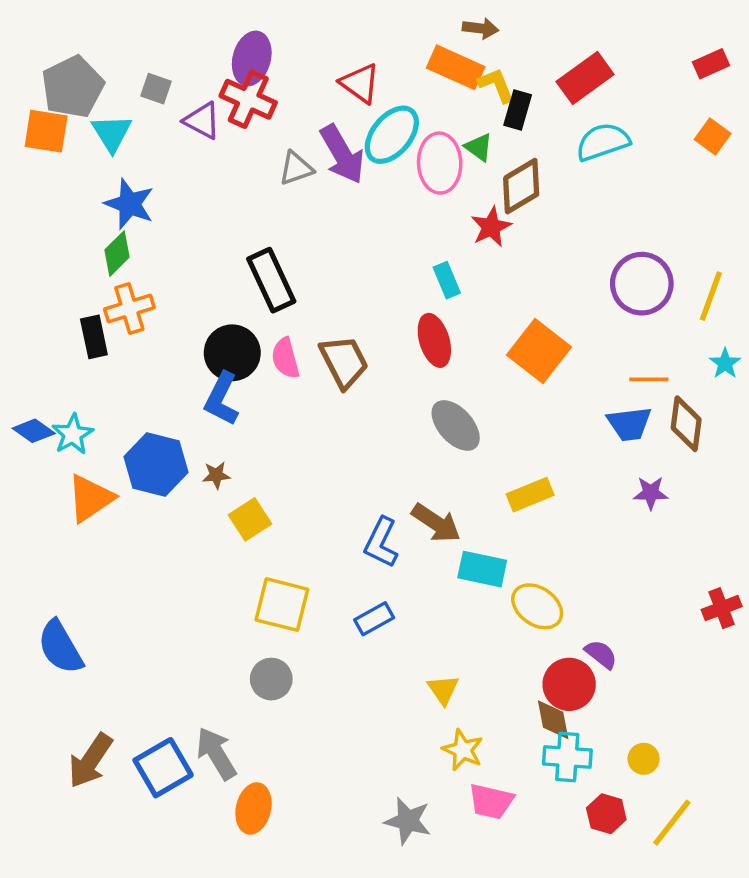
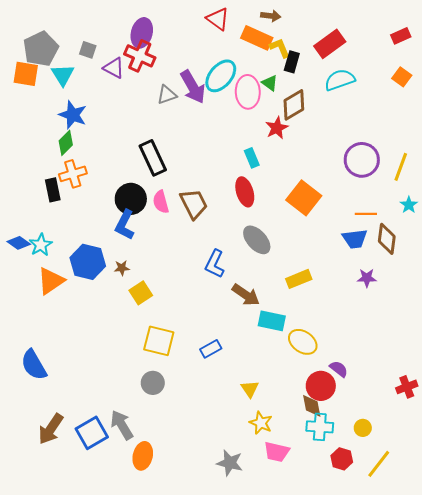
red triangle: (360, 83) -> (218, 19), moved
blue L-shape: (381, 543) -> (215, 264), moved
red cross: (722, 608) -> (407, 387), moved

